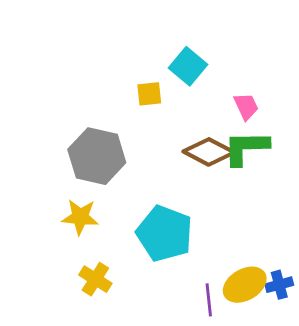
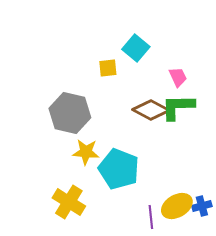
yellow star: (80, 217) -> (86, 152), moved
yellow cross: (95, 279) -> (69, 202), size x1.4

